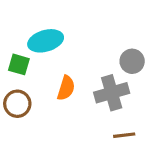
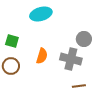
cyan ellipse: (46, 41) -> (41, 14), moved
gray cross: (112, 93) -> (71, 59), turned 30

